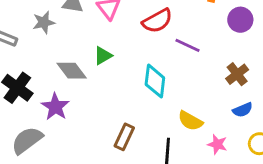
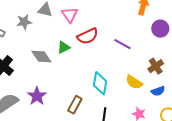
red semicircle: (157, 21) -> (88, 36), moved
cyan diamond: (155, 81) -> (100, 83), moved
purple star: (55, 107) -> (37, 96), moved
yellow semicircle: (190, 121) -> (134, 82), moved

